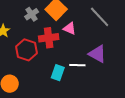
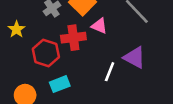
white line: (77, 65) -> (110, 72), turned -70
cyan rectangle: (58, 73) -> (60, 84), moved, turned 49

